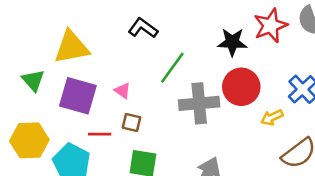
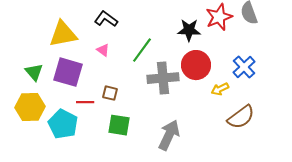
black L-shape: (143, 28) -> (106, 19), moved
green triangle: (33, 80) -> (34, 72), moved
pink triangle: (123, 91) -> (103, 50), moved

